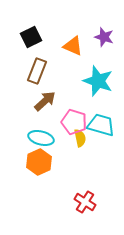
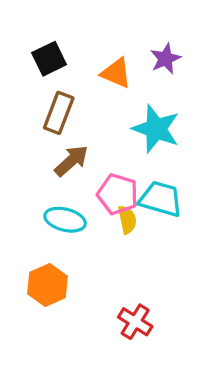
purple star: (104, 37) -> (165, 59), turned 30
orange hexagon: (39, 162) -> (47, 285), moved

